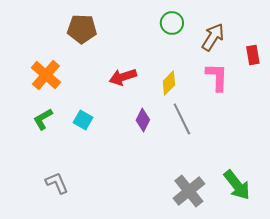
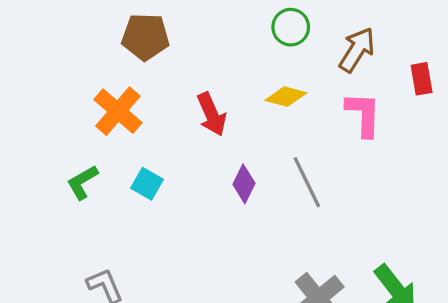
orange cross: (46, 75) -> (118, 111), moved
red arrow: (123, 77) -> (212, 114), turned -96
yellow diamond: (169, 83) -> (286, 97), moved, turned 60

